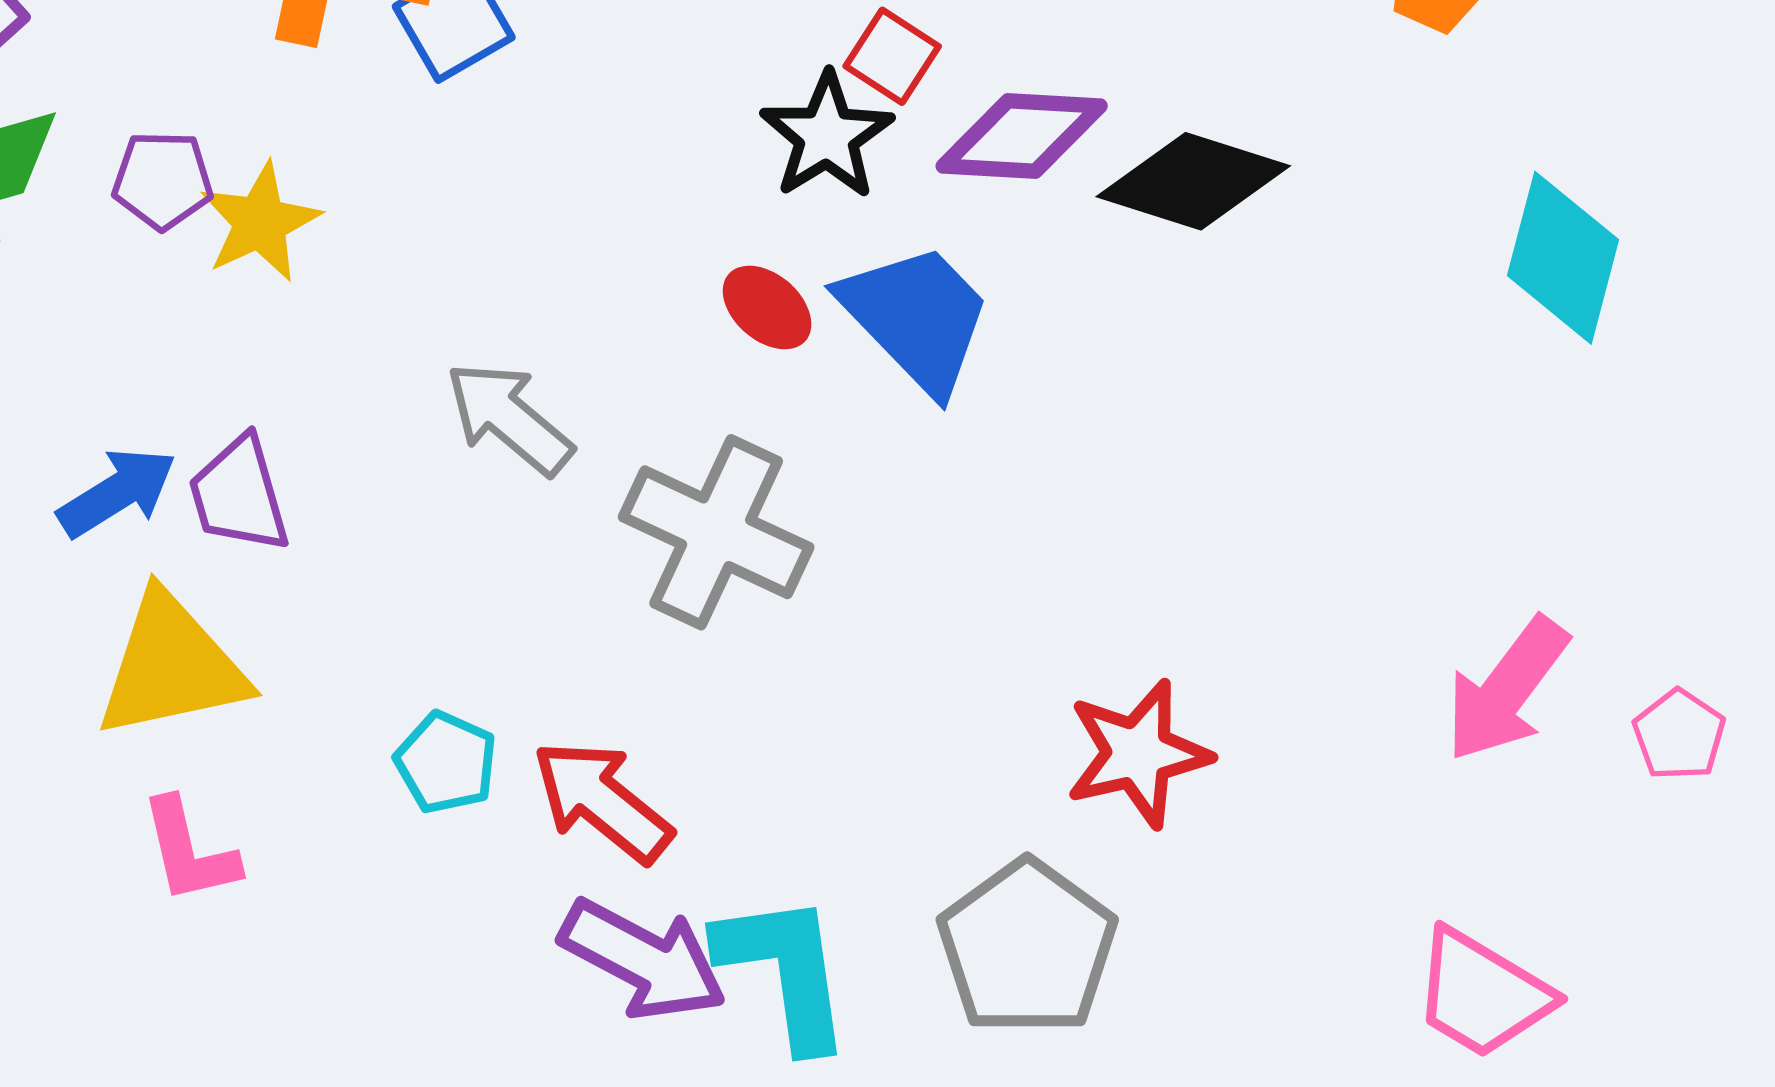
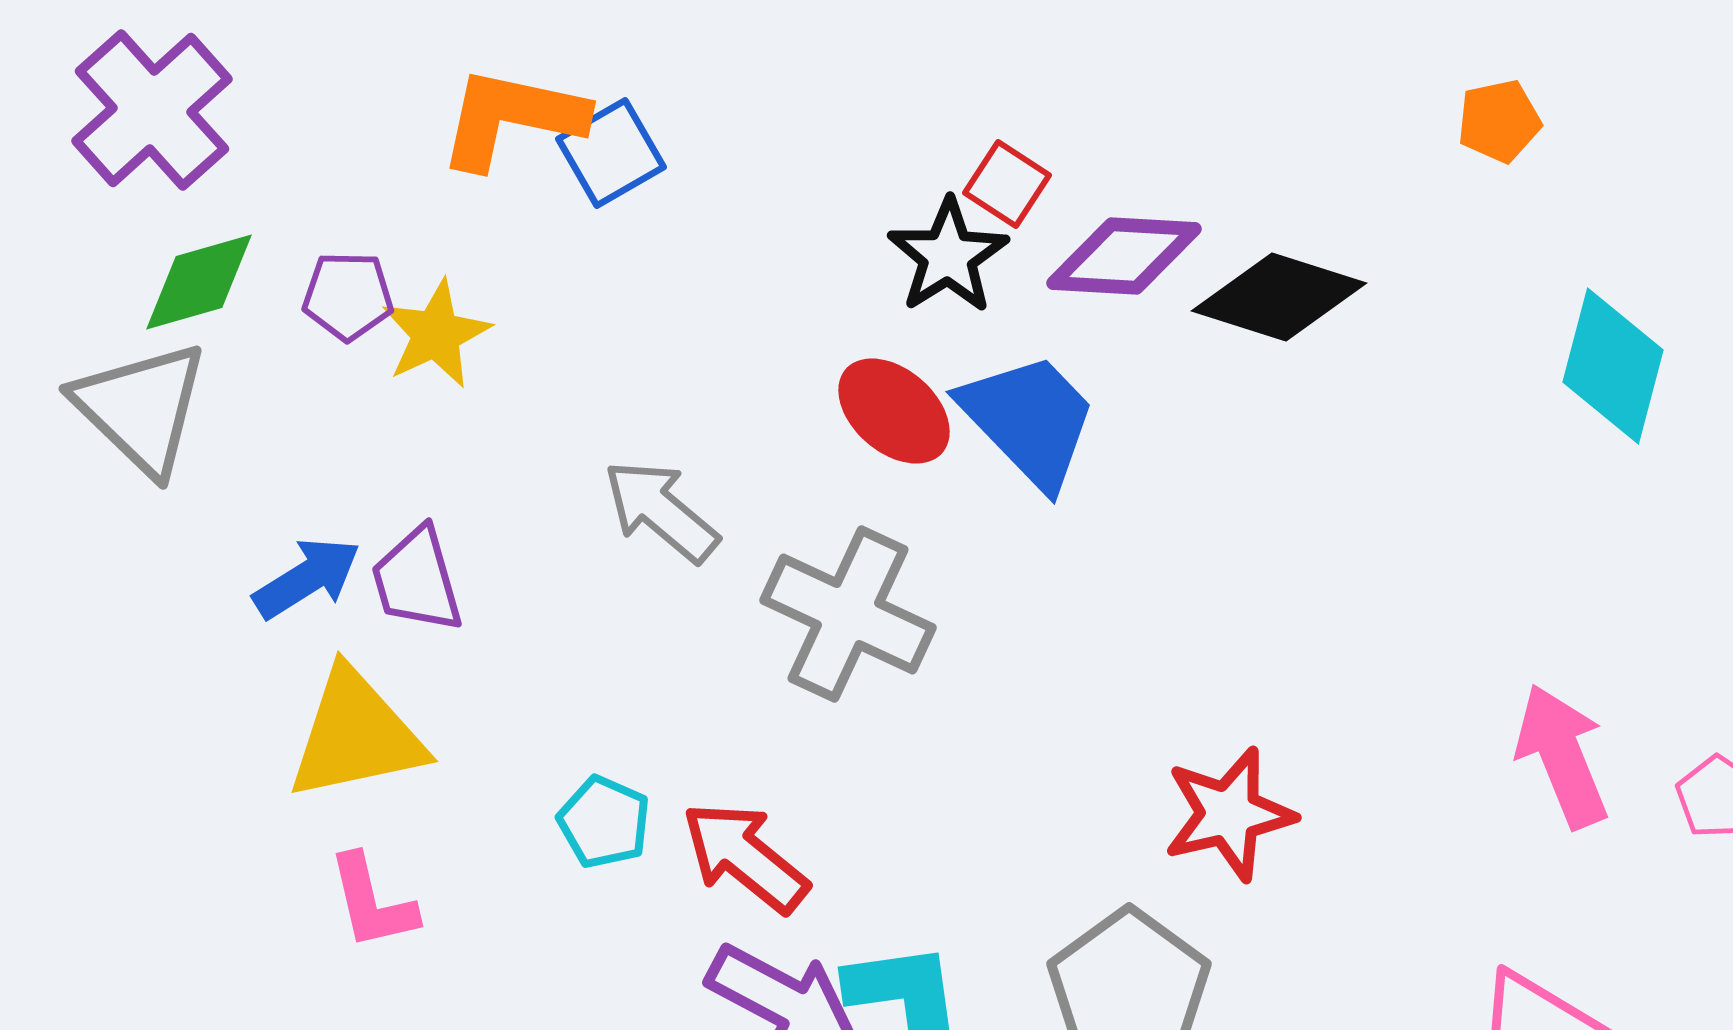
red ellipse: (767, 307) -> (894, 411), size x1.4
pink arrow: (1507, 689) -> (1562, 756), turned 121

